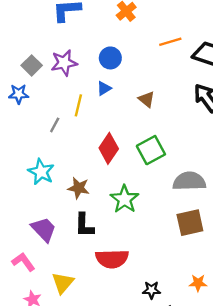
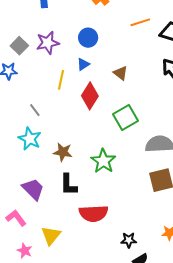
gray line: (55, 125) -> (35, 110), moved, turned -64
red diamond: (109, 148) -> (90, 96), moved

